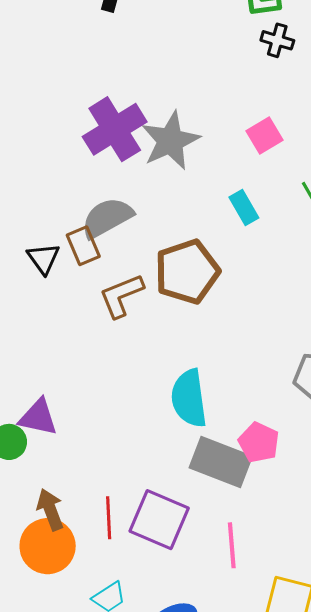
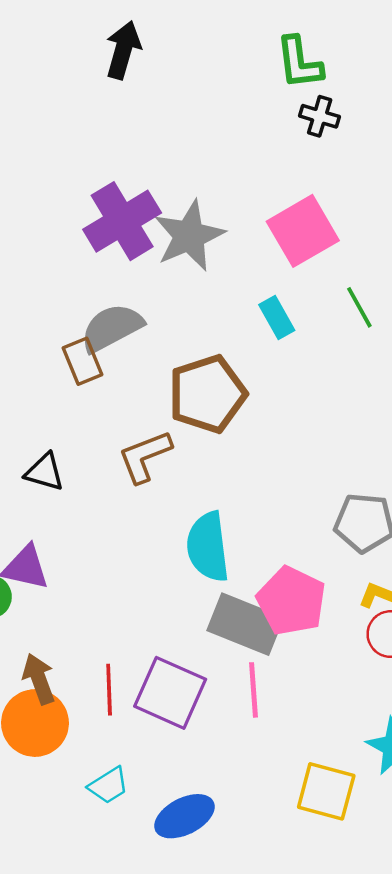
pink square: (264, 136) -> (303, 231), size x1.6
black triangle: (43, 259) -> (45, 472), moved, turned -39
brown L-shape: (121, 296) -> (145, 456), moved
pink pentagon: (259, 442) -> (291, 601), size x1.4
pink line: (232, 545) -> (253, 690), moved

